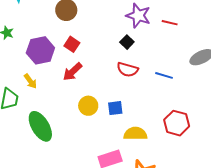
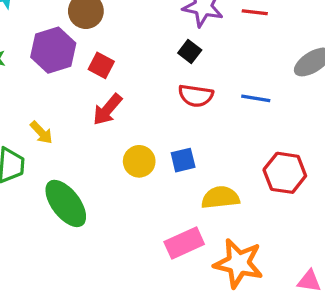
purple hexagon: (40, 50) -> (53, 50), moved

